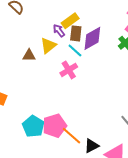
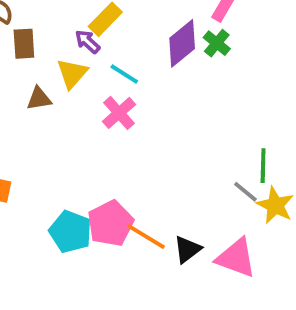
brown rectangle: (76, 33) -> (24, 44), moved
purple diamond: (92, 38) -> (182, 43), moved

